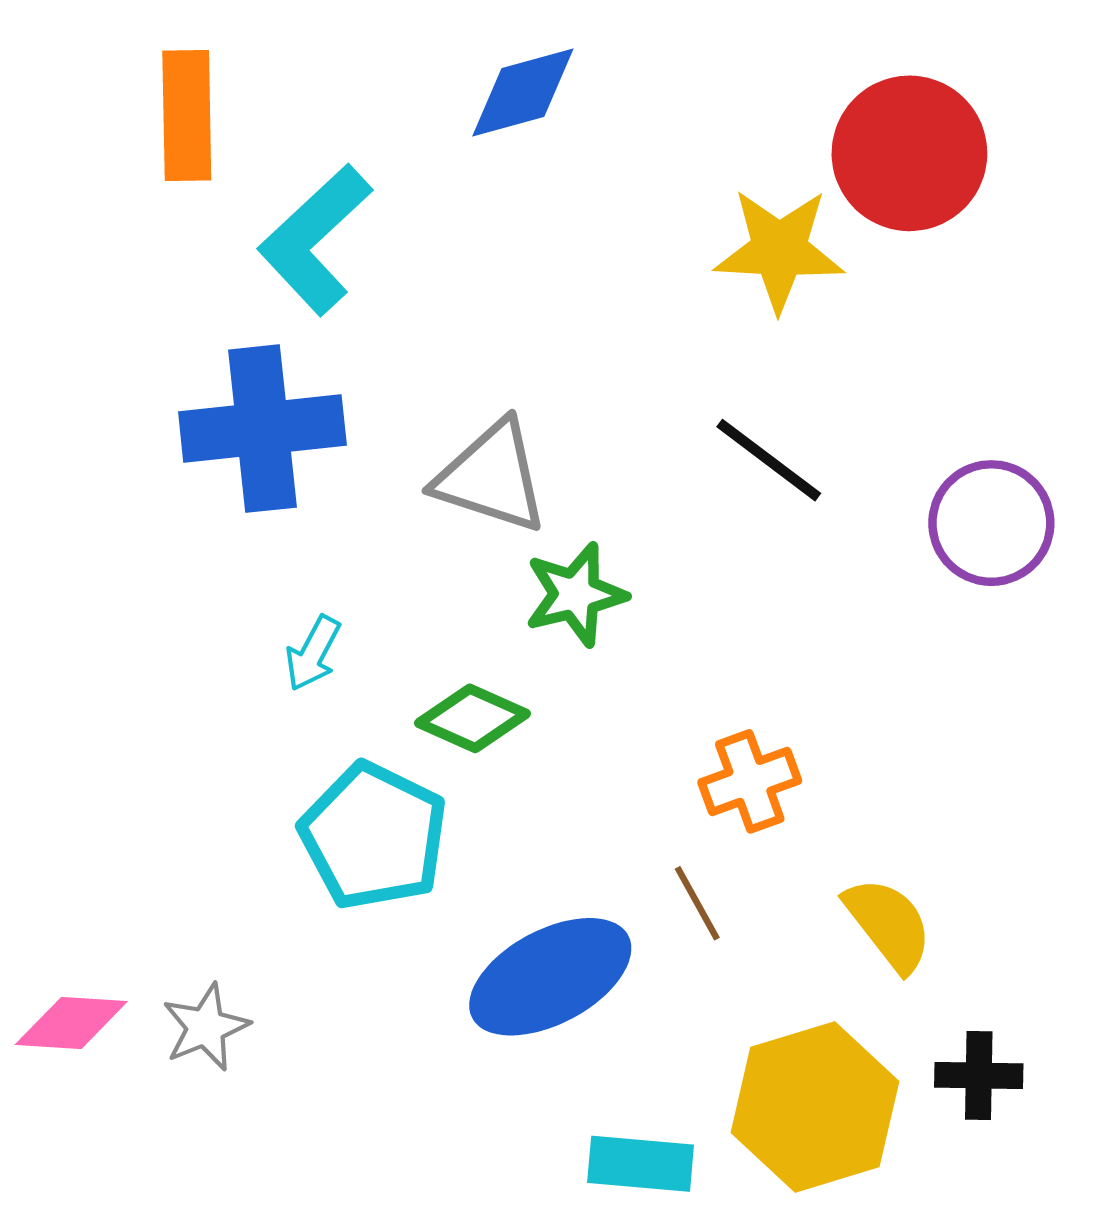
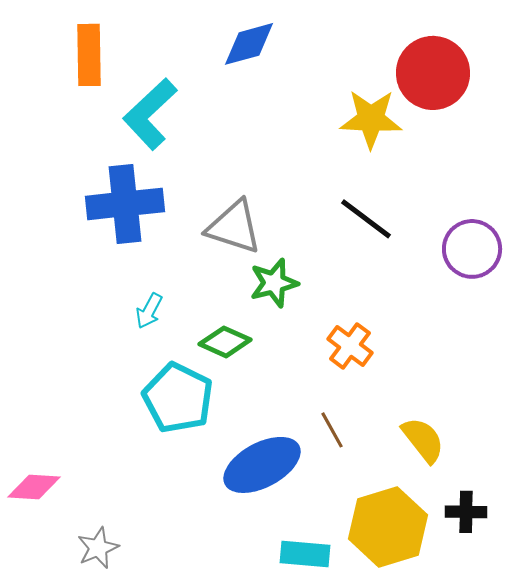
orange cross: (750, 781) -> (350, 346), moved, turned -33
gray star: (206, 1027) -> (98, 548), moved

